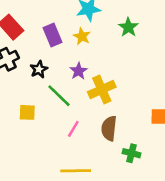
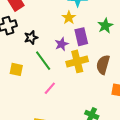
green star: (128, 27) -> (105, 26), moved
purple rectangle: (53, 35) -> (81, 37), moved
brown semicircle: (109, 128) -> (103, 65), moved

